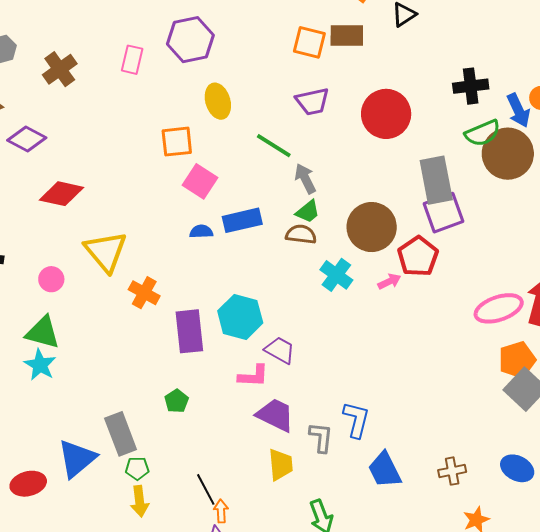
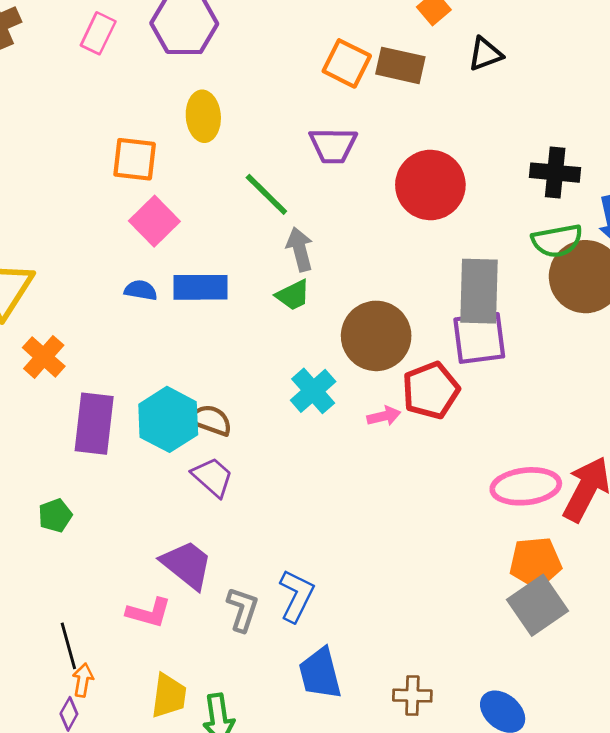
brown semicircle: (301, 234) -> (211, 420), moved
pink L-shape: (253, 376) -> (149, 613), moved
yellow trapezoid: (281, 465) -> (169, 696), moved

